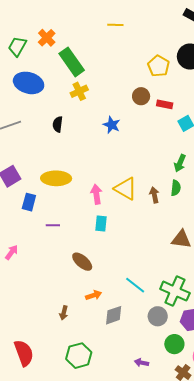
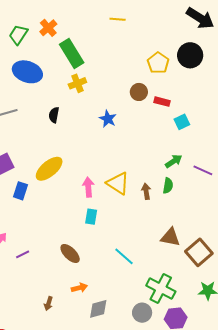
green arrow: (180, 163) -> (174, 161), turned -150
yellow ellipse: (56, 178) -> (49, 169), turned -44
purple line: (53, 225) -> (23, 254), moved, turned -32
cyan line: (135, 285) -> (124, 256), moved

